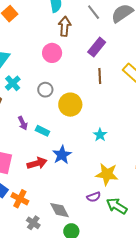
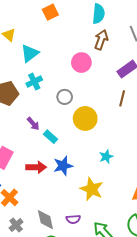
purple arrow: (23, 123) -> (33, 124), turned -32
yellow star: (107, 174) -> (92, 189), moved
purple semicircle: (94, 197) -> (73, 219), moved

